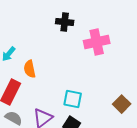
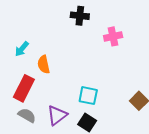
pink cross: (97, 42) -> (113, 36), size x0.7

